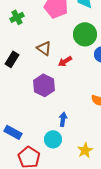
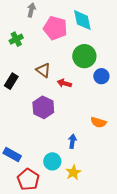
red arrow: (65, 61) -> (64, 83), turned 48
blue arrow: (63, 119) -> (72, 141), moved
yellow star: (85, 150) -> (73, 172), moved

